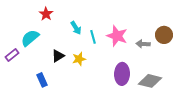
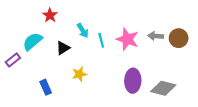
gray arrow: (143, 44) -> (156, 36), moved
black triangle: (58, 56) -> (63, 48), moved
yellow star: (79, 59) -> (79, 74), moved

